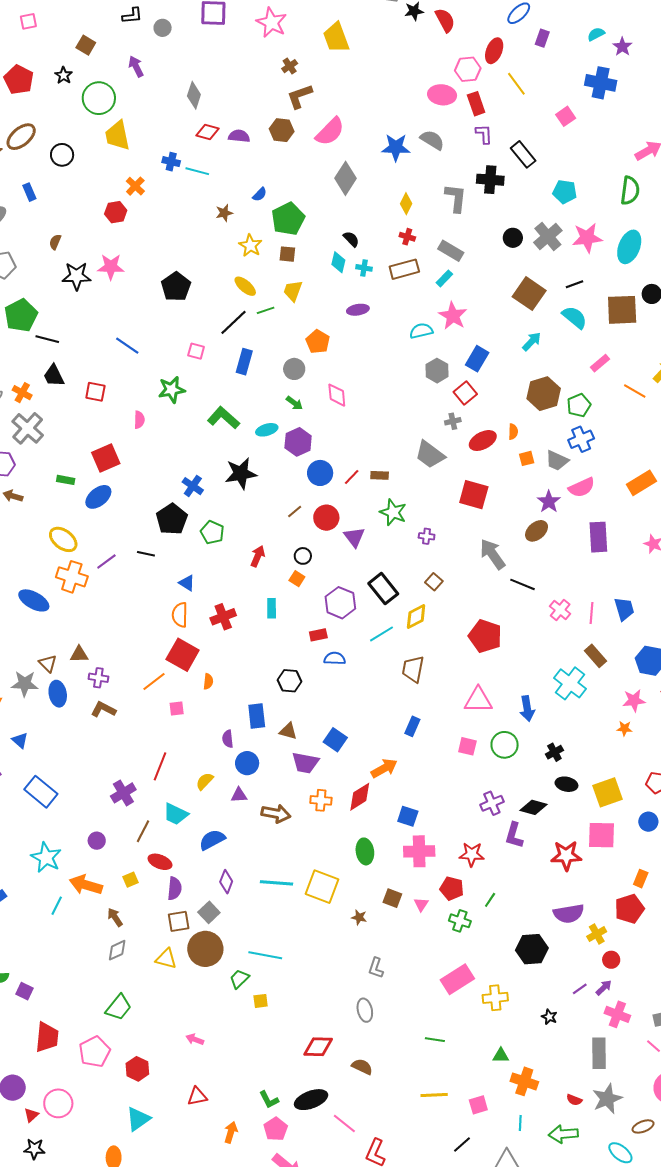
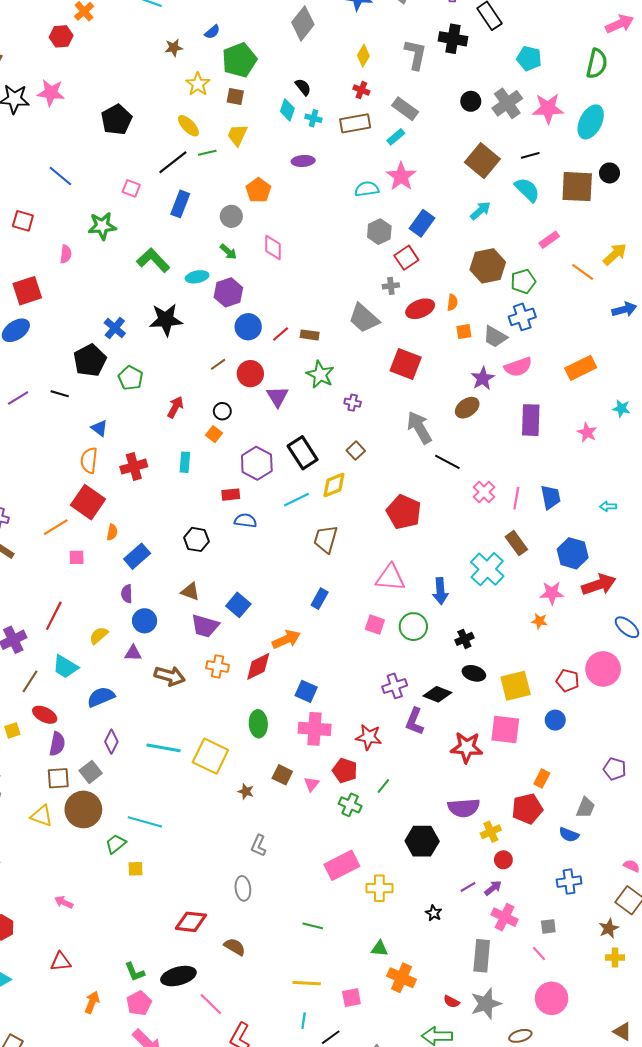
blue rectangle: (257, 716) -> (137, 556), moved, turned 50
cyan line: (520, 1123) -> (304, 1021), moved

